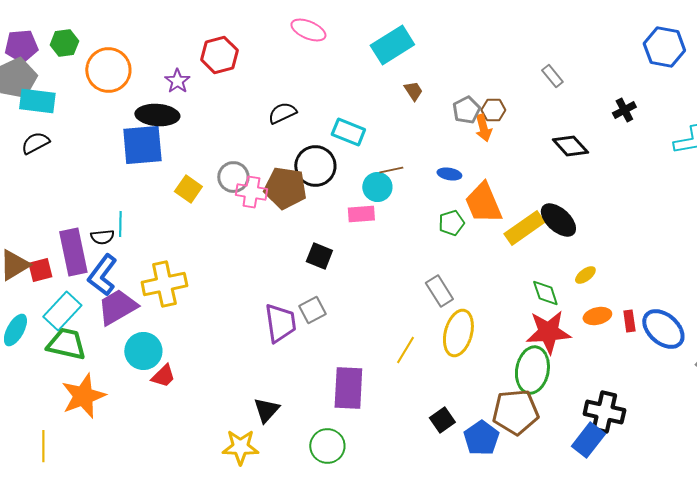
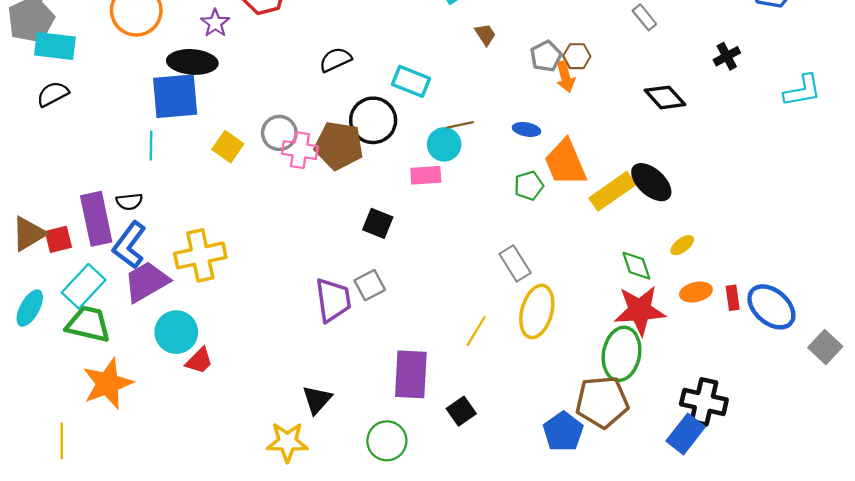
cyan line: (120, 224) -> (151, 146), moved
black square: (442, 420) -> (461, 411), moved

